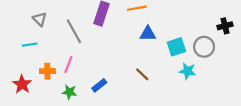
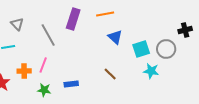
blue triangle: (148, 34) -> (115, 37), turned 42
blue rectangle: (99, 85) -> (71, 84), turned 32

